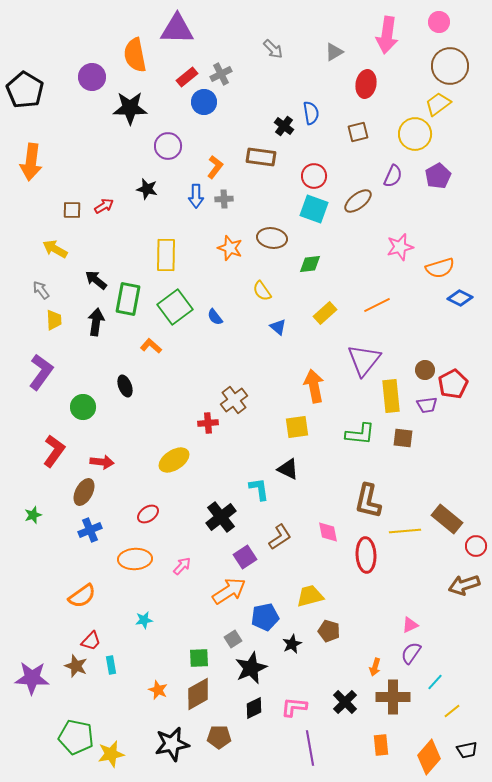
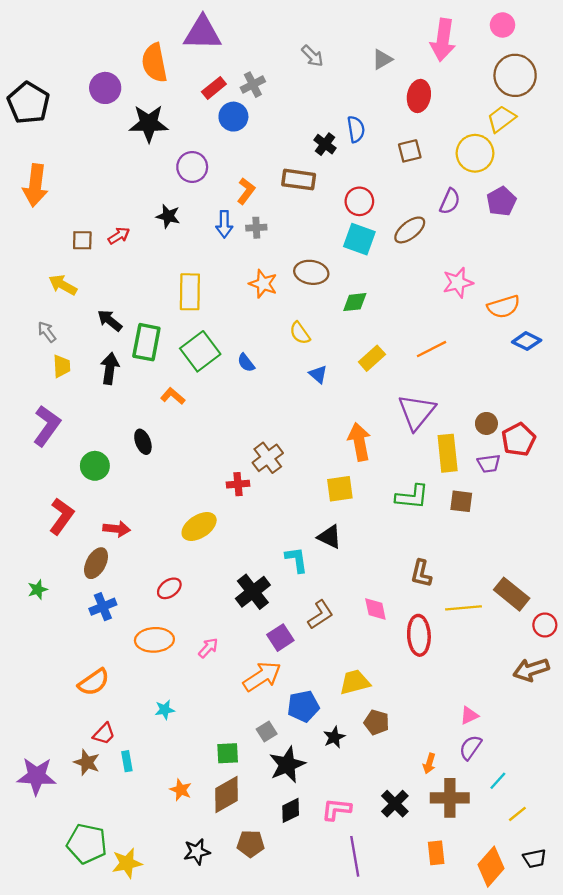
brown L-shape: (368, 501) -> (421, 573), size x0.7
black star: (172, 744) -> (197, 852), size x0.7

